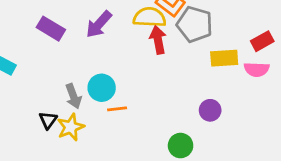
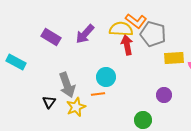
cyan circle: (102, 88) -> (106, 77), moved
gray arrow: (73, 96) -> (67, 85), size x1.4
yellow star: (71, 127) -> (76, 107), moved

